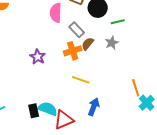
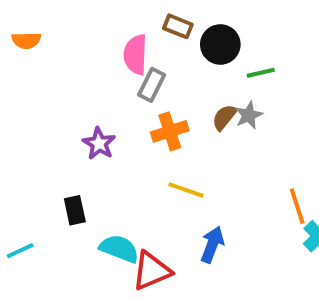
gray rectangle: (77, 30) -> (152, 85), moved, turned 70
brown semicircle: (88, 44) -> (224, 117), moved
black rectangle: (34, 111) -> (75, 210), moved

